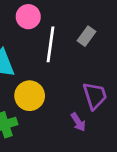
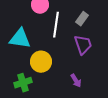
purple trapezoid: (95, 96) -> (83, 45), moved

